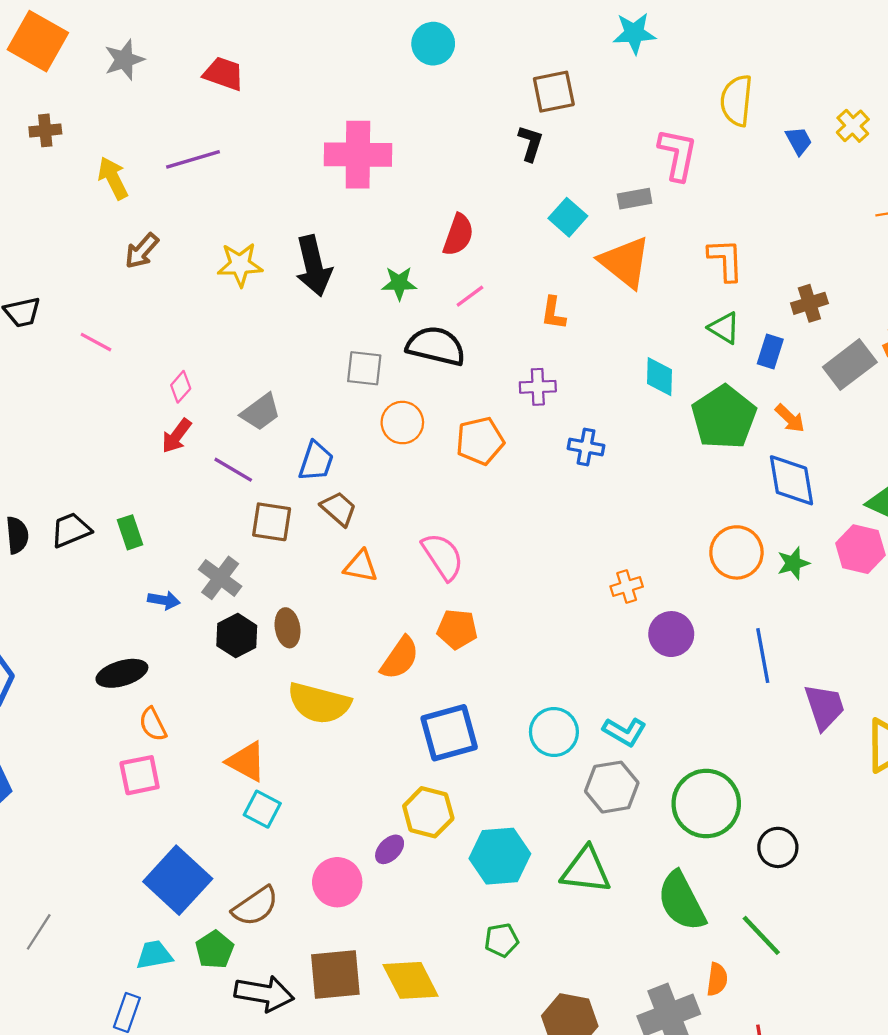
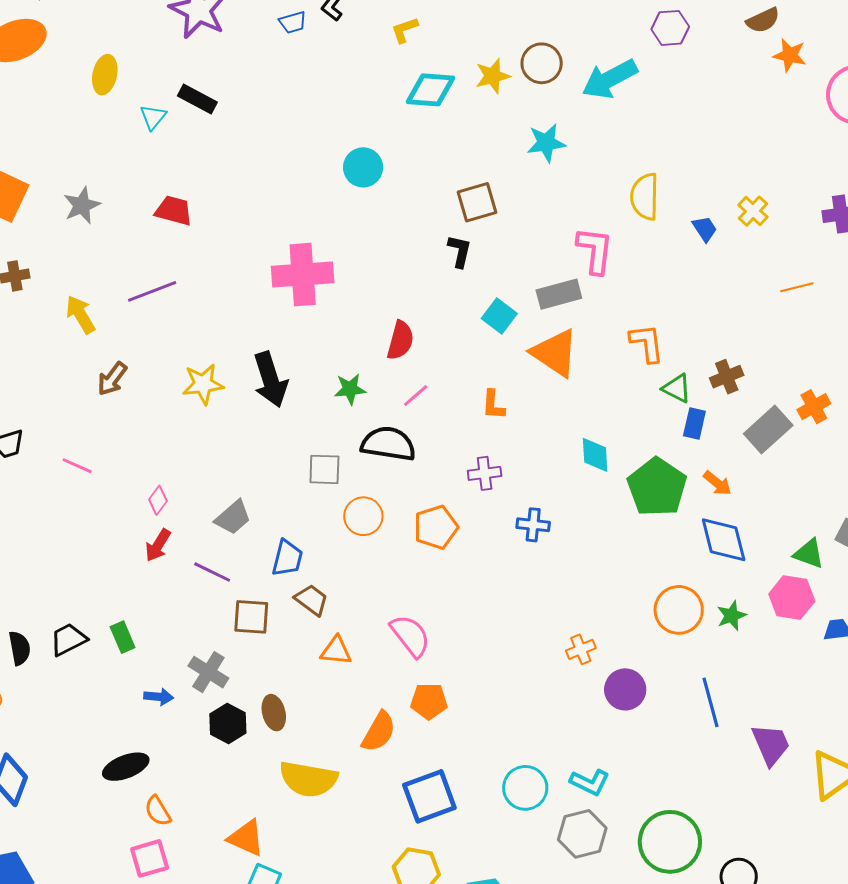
gray rectangle: (635, 199) -> (559, 294), size x1.4
green triangle: (724, 328) -> (677, 388), moved

